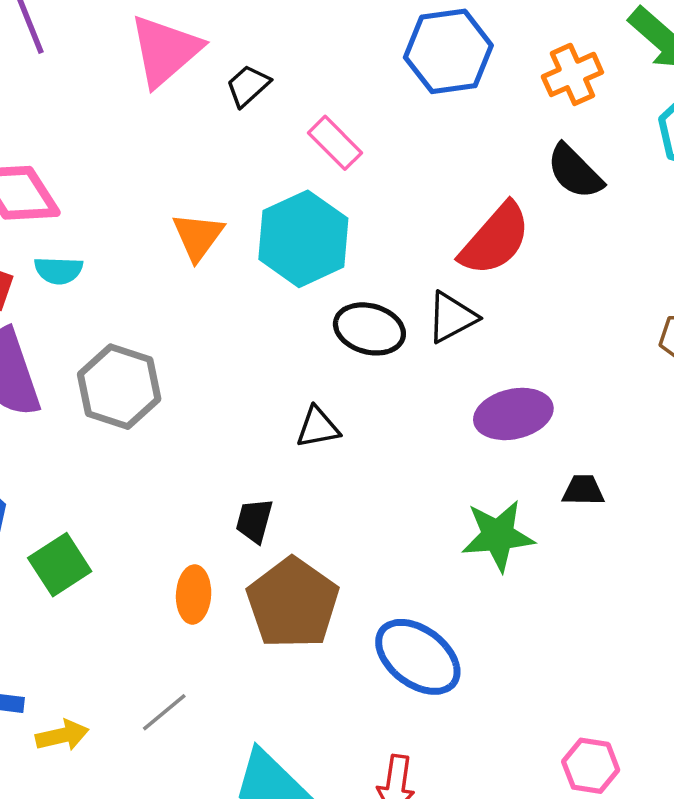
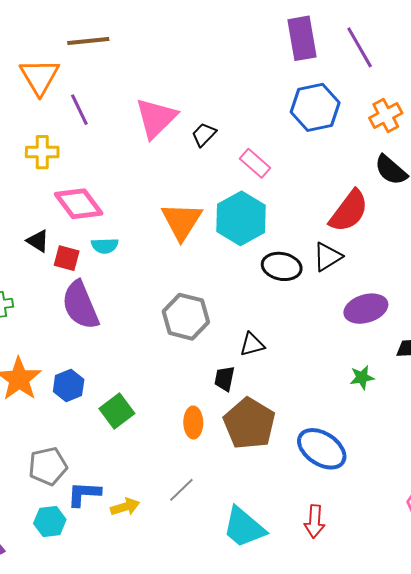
orange triangle: (198, 236) -> (182, 221), size x1.4
gray hexagon: (119, 387) -> (186, 317), moved
black triangle: (318, 427) -> (252, 345), moved
green star: (498, 536) -> (362, 377), size x0.6

